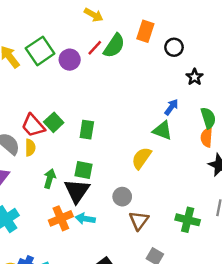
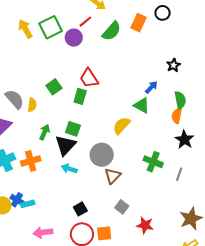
black circle: (174, 47) -> (163, 13), moved
red line: (95, 48) -> (85, 22), moved
red trapezoid: (33, 126) -> (89, 78), moved
gray circle: (122, 197) -> (102, 155), size x1.5
orange cross: (61, 218) -> (31, 161), moved
green cross: (188, 220) -> (153, 162), moved

